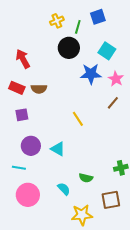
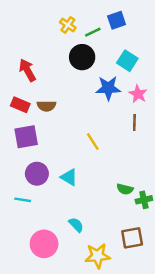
yellow cross: (57, 21) -> (68, 25), turned -32
green line: (78, 27) -> (93, 32), turned 48
brown line: (113, 103) -> (134, 123), turned -40
purple square: (22, 115) -> (26, 137), size x1.5
green semicircle: (86, 178) -> (125, 189), moved
pink circle: (28, 195) -> (44, 244), moved

